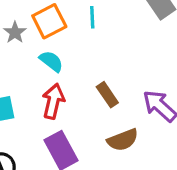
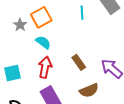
cyan line: (92, 17) -> (82, 13), moved

